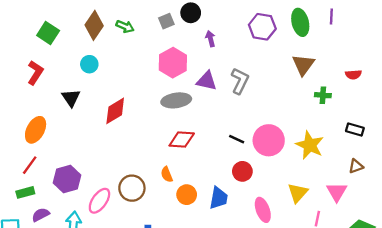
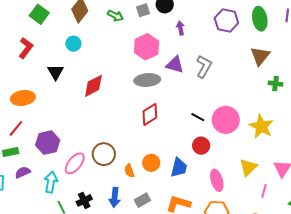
green arrow: (125, 27) -> (115, 16), moved
orange ellipse: (36, 130) -> (23, 98), turned 50
red diamond: (182, 140) -> (150, 114), turned -40
orange semicircle: (167, 174) -> (129, 171), moved

